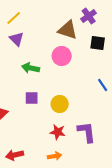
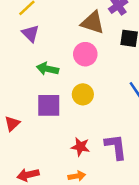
purple square: (32, 98) -> (49, 105), size x1.5
yellow circle: (60, 104) -> (83, 94), moved

